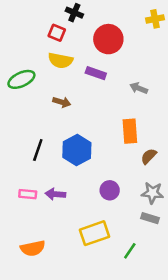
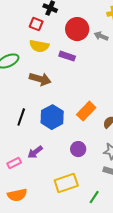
gray arrow: (139, 88) -> (101, 36), moved
brown arrow: (62, 102) -> (40, 79), size x1.5
orange rectangle: (130, 131) -> (86, 111), moved, turned 48
pink rectangle: (28, 194) -> (14, 163), moved, turned -32
purple arrow: (55, 194) -> (35, 152), turned -42

